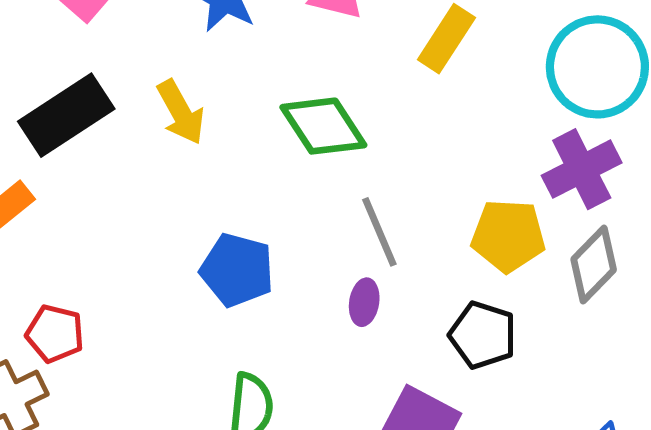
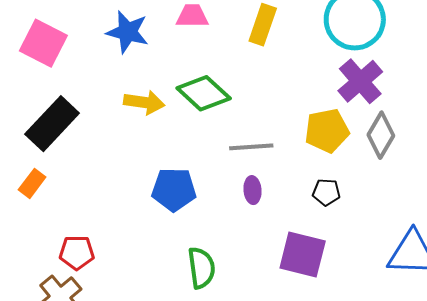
yellow arrow: (181, 112) -> (144, 102), moved, turned -39
gray line: (379, 232) -> (251, 147), turned -57
black pentagon: (483, 335) -> (326, 192), size x0.7

